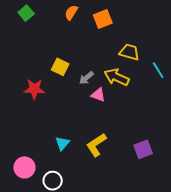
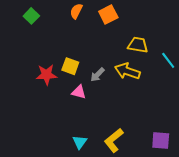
red star: (34, 89) -> (46, 75), moved
pink triangle: (98, 95) -> (79, 92), moved
purple square: (143, 149) -> (161, 140), turned 30

